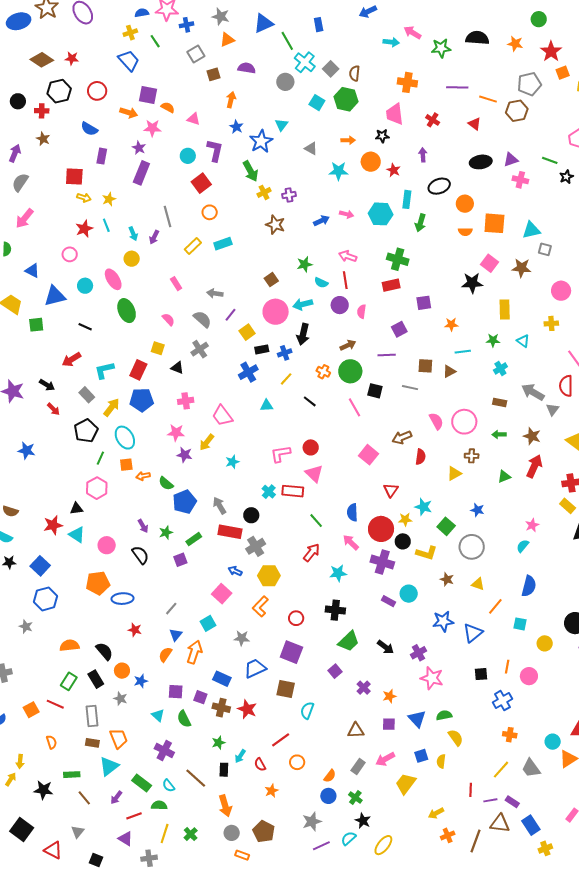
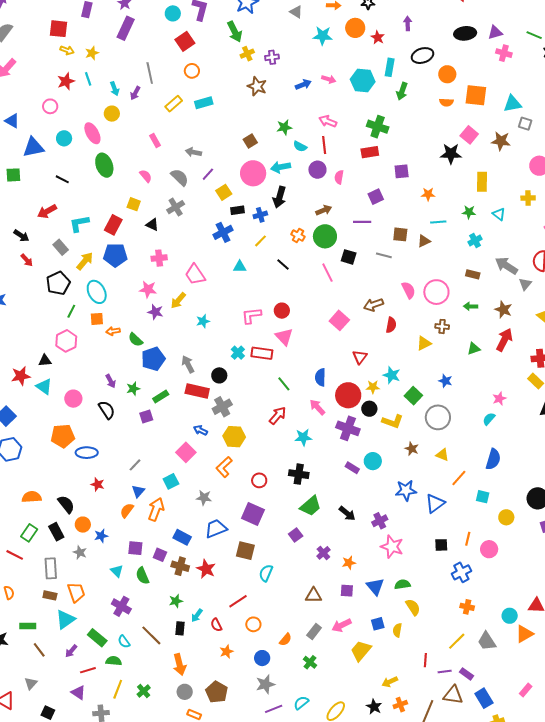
blue circle: (328, 796) -> (262, 658), moved
black star: (363, 821) -> (374, 707), moved

